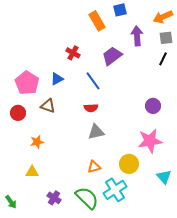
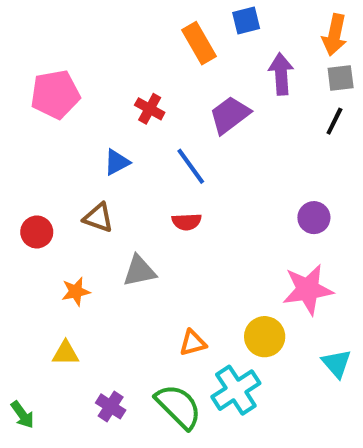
orange arrow: (163, 17) -> (334, 35), turned -54
pink pentagon: (27, 83) -> (55, 94), moved, turned 30
gray triangle: (96, 132) -> (139, 271), moved

